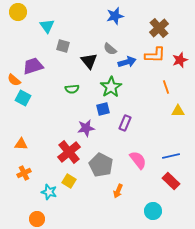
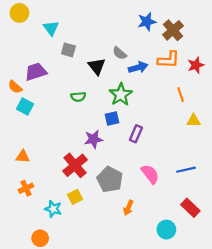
blue star: (115, 16) -> (147, 22), moved
yellow square: (69, 181) -> (75, 197), turned 32
red rectangle: (171, 181) -> (190, 208), moved

